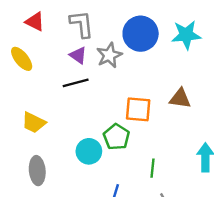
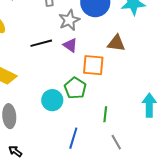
purple triangle: (78, 55) -> (70, 45), moved
brown triangle: (180, 98) -> (116, 43), moved

